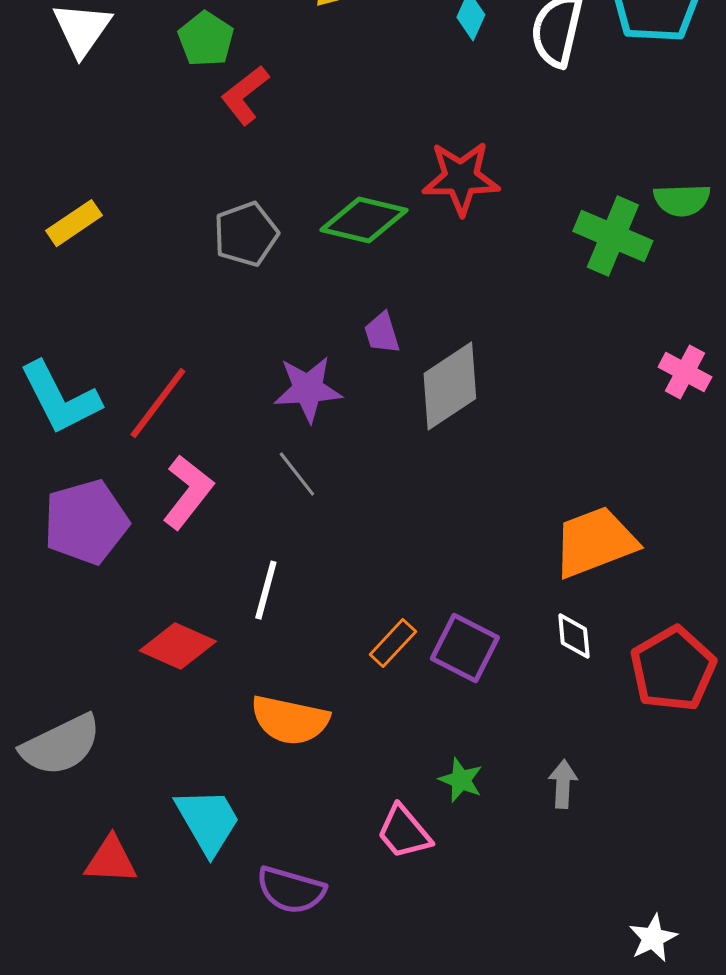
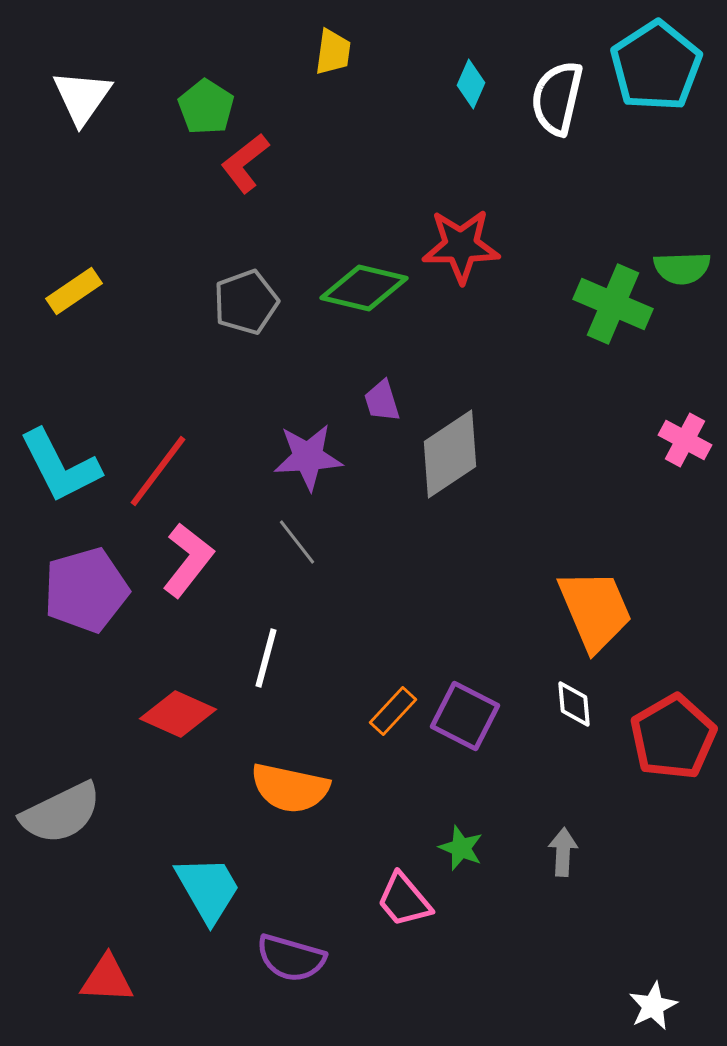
orange trapezoid: (595, 542) -> (595, 610), turned 88
red triangle: (111, 860) -> (107, 979), moved

